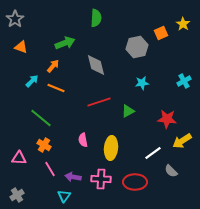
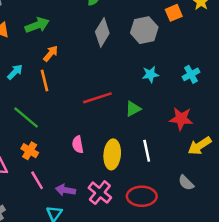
green arrow: (65, 43) -> (37, 25), moved
gray diamond: (96, 65) -> (102, 33), moved, turned 45
orange arrow: (53, 66) -> (51, 53), moved
cyan cross: (184, 81) -> (191, 74), moved
orange line: (56, 88) -> (44, 81), turned 54
white line: (153, 153) -> (147, 151), moved, turned -66
pink cross: (101, 179) -> (100, 193), turned 36

